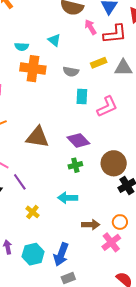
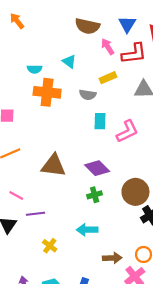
yellow rectangle: (99, 63) -> (108, 78), moved
purple line: (20, 182) -> (36, 214), turned -60

